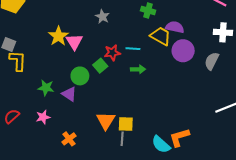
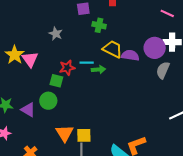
purple semicircle: (175, 27) -> (130, 55), moved
purple circle: (183, 51) -> (155, 48), moved
green square: (100, 66) -> (56, 81), turned -32
green arrow: (138, 69) -> (98, 70), moved
green circle: (80, 76) -> (48, 101), moved

